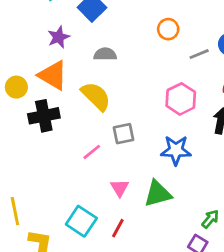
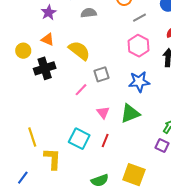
gray semicircle: (105, 54) -> (89, 13), moved
gray line: (199, 54) -> (139, 18), moved
orange triangle: (53, 75) -> (48, 39), size x0.6

